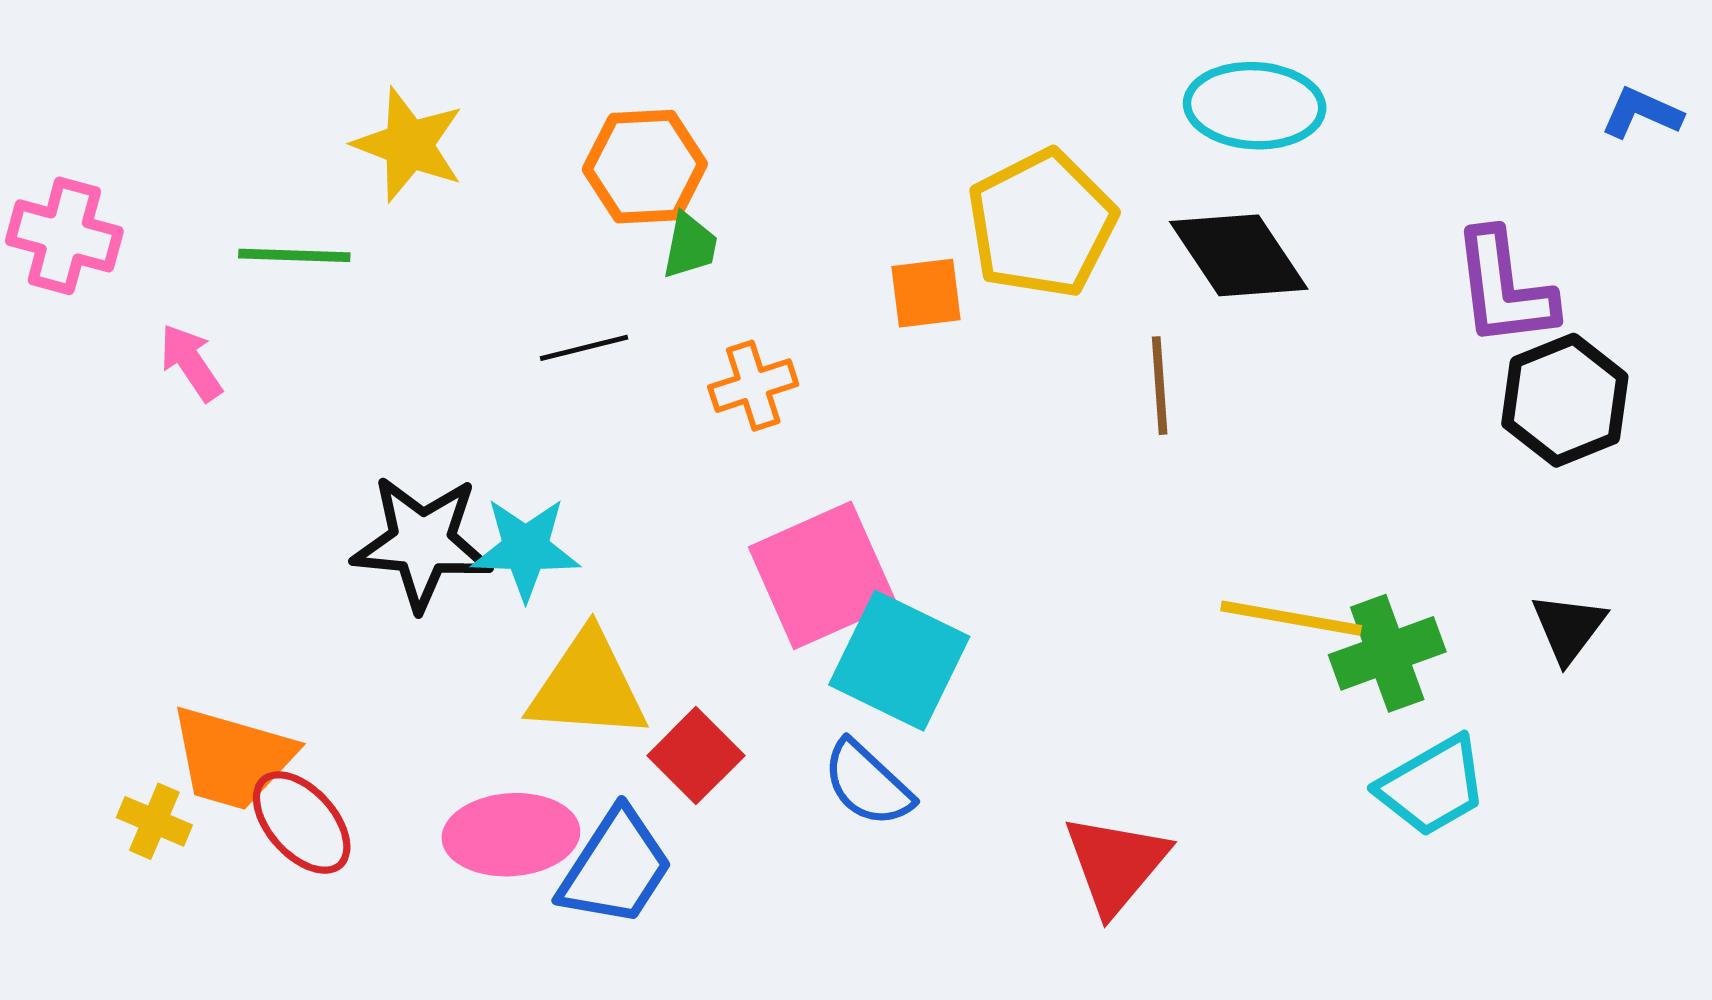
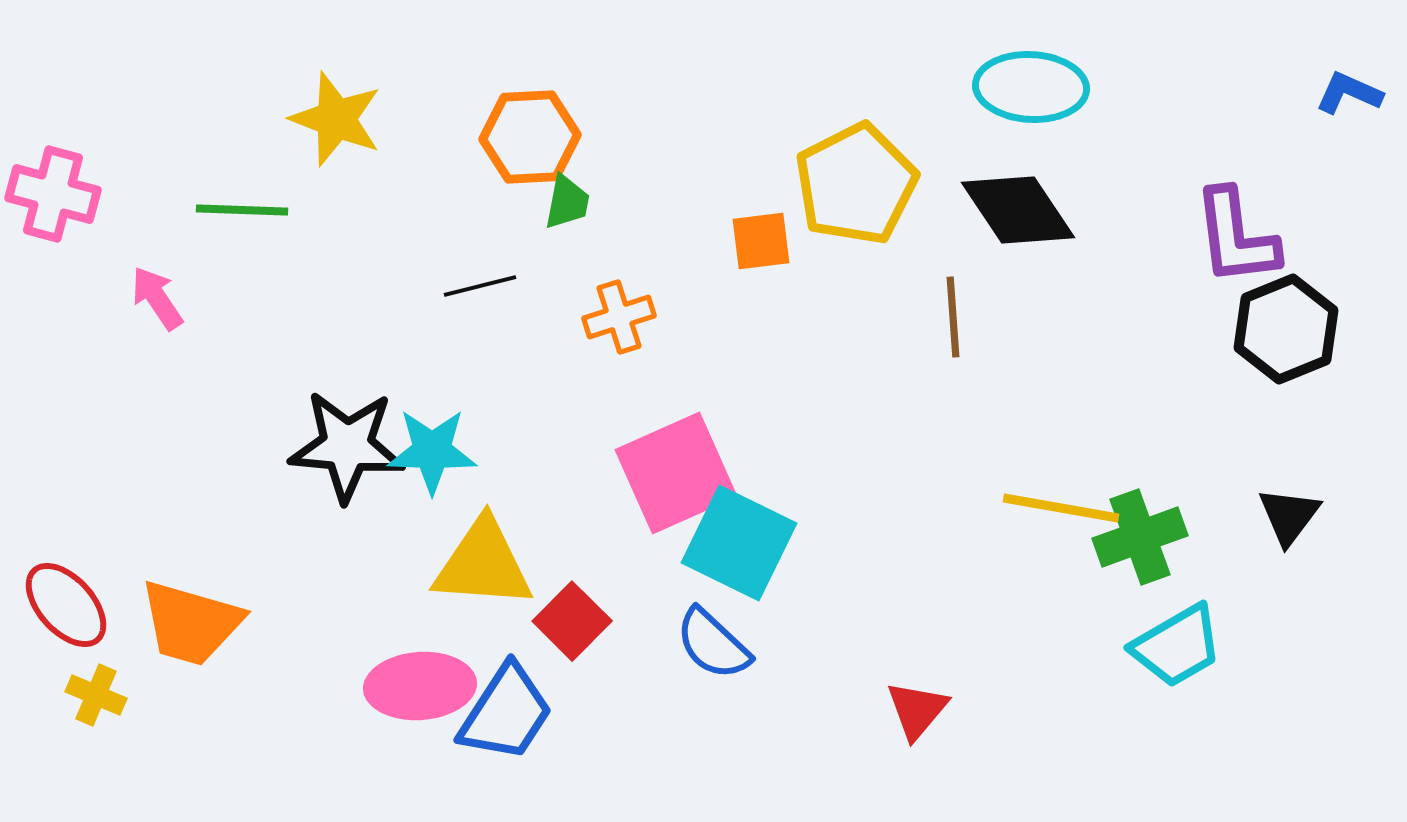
yellow cross: (154, 821) -> (96, 695), moved
red ellipse: (302, 823) -> (66, 605), moved
red triangle: (1116, 864) -> (917, 710), size x0.7

